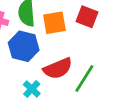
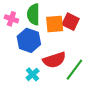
red square: (87, 17) -> (71, 22), moved

